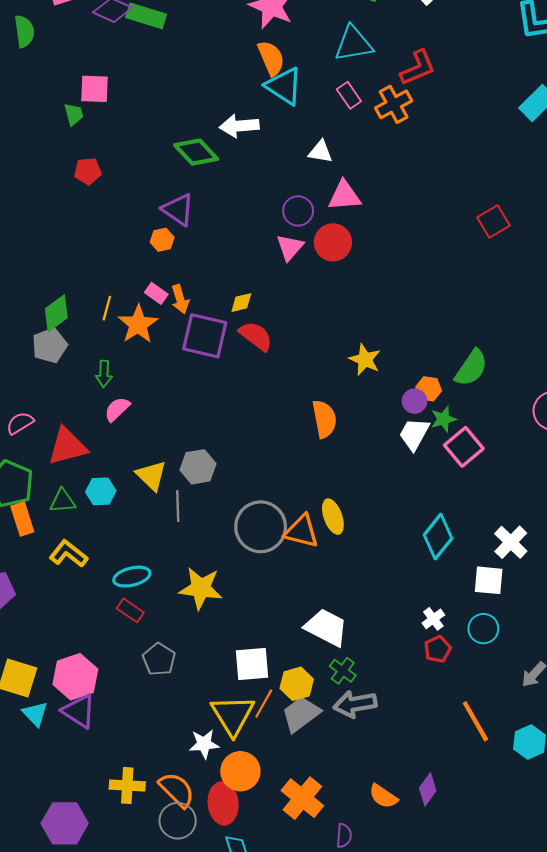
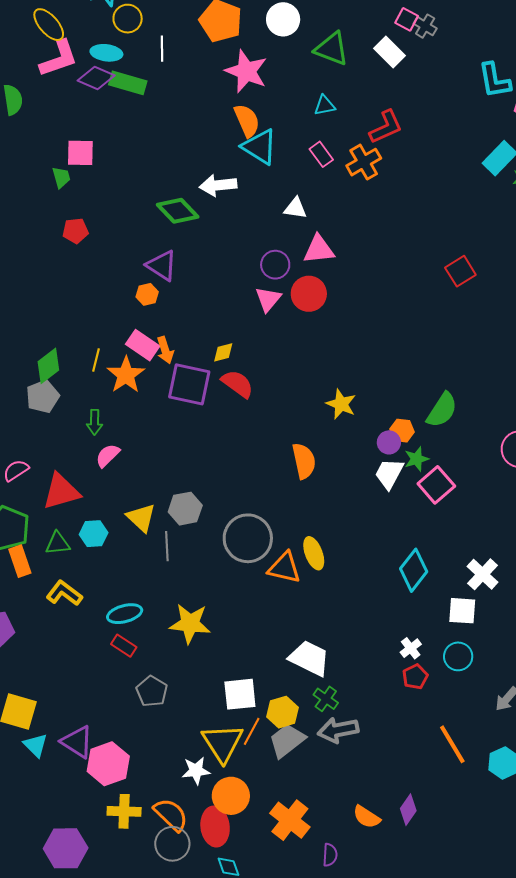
cyan triangle: (353, 44) -> (325, 105), size x0.6
pink rectangle: (156, 293) -> (143, 345), size x1.5
gray circle: (261, 527) -> (248, 538), moved
pink hexagon: (75, 677) -> (108, 764), moved

